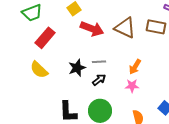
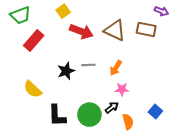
orange arrow: (135, 67) -> (116, 68), moved
yellow semicircle: (39, 70) -> (33, 89), moved
black arrow: (99, 80) -> (112, 107), moved

